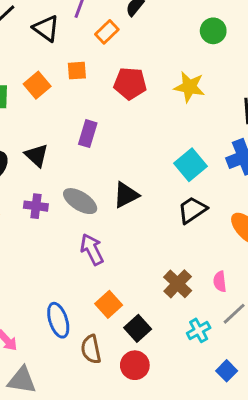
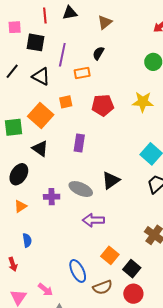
orange rectangle: (107, 32) -> (82, 73), turned 42
orange square: (37, 85) -> (41, 116), size x1.4
black triangle: (37, 155) -> (40, 149), moved
purple arrow: (92, 249) -> (93, 220), turned -55
brown semicircle: (91, 349) -> (102, 287), turned -90

